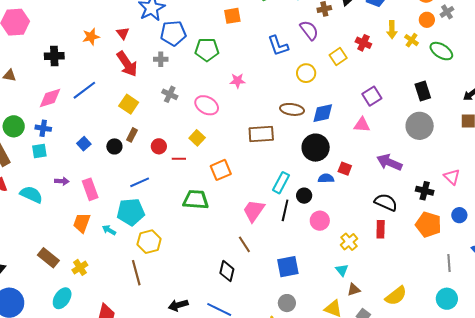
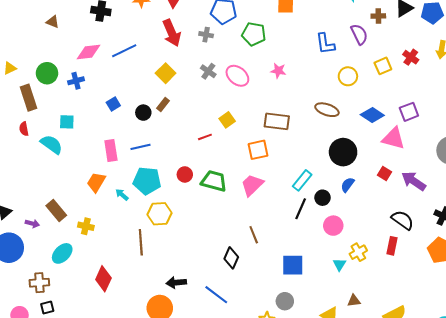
pink ellipse: (207, 105) -> (237, 76), moved
blue diamond: (323, 113) -> (372, 115), moved, turned 35
pink triangle: (362, 125) -> (393, 138), size x1.4
blue cross: (43, 128) -> (76, 81), turned -35
brown rectangle: (261, 134) -> (277, 121), moved
red circle: (159, 146) -> (185, 174), moved
cyan square: (39, 151) -> (67, 122), moved
red line: (179, 159) -> (205, 137), turned -32
red square: (345, 169) -> (385, 173), moved
orange square: (221, 170) -> (258, 150), moved
blue semicircle: (326, 178) -> (347, 185), turned -63
purple arrow: (62, 181) -> (32, 224), moved
blue line: (140, 182) -> (141, 147), moved
pink trapezoid: (254, 211) -> (252, 185), moved
yellow cross: (80, 267) -> (86, 226), turned 35
cyan triangle: (342, 270) -> (339, 264), moved

